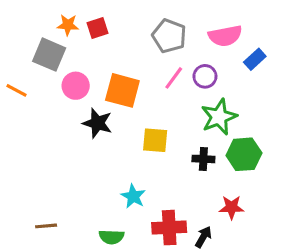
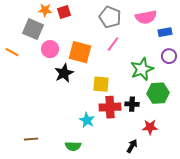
blue rectangle: (255, 59) -> (165, 32), turned 32
purple circle: (205, 76) -> (169, 56), moved
black star: (97, 123) -> (64, 73), turned 30
black cross: (203, 159) -> (132, 104), moved
red cross: (169, 228) -> (110, 107), moved

